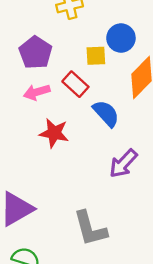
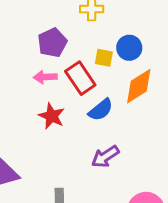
red rectangle: (75, 84) -> (80, 78), size x1.4
blue semicircle: (106, 113) -> (101, 110), turned 80

